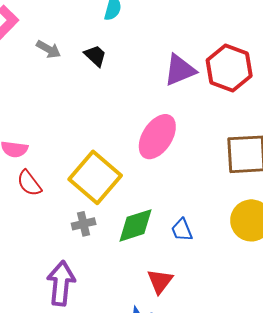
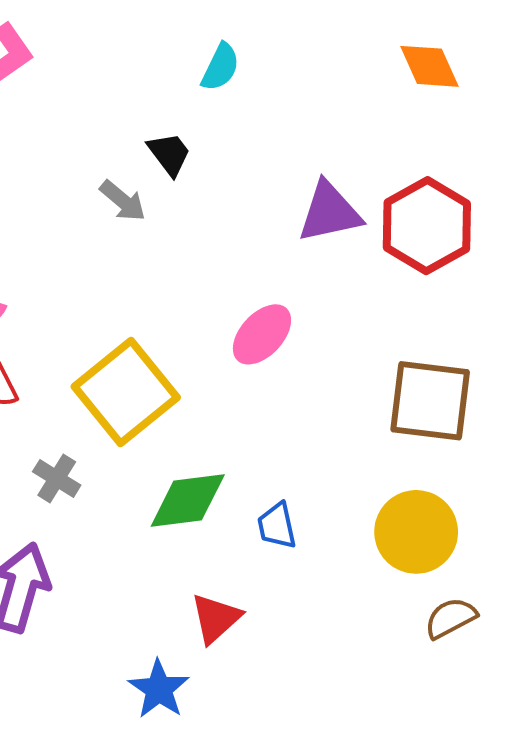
gray arrow: (49, 49) -> (123, 201), moved
pink ellipse: (157, 137) -> (262, 334), size x0.7
gray cross: (84, 224) -> (57, 478), moved, turned 35

